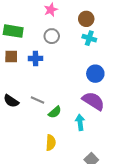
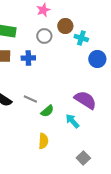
brown circle: (86, 19) -> (65, 26), moved
blue circle: (95, 74) -> (97, 59), moved
cyan arrow: (80, 122) -> (72, 121), turned -35

